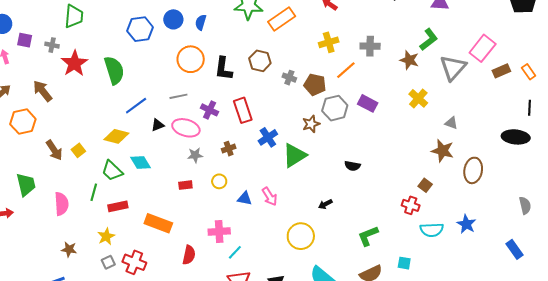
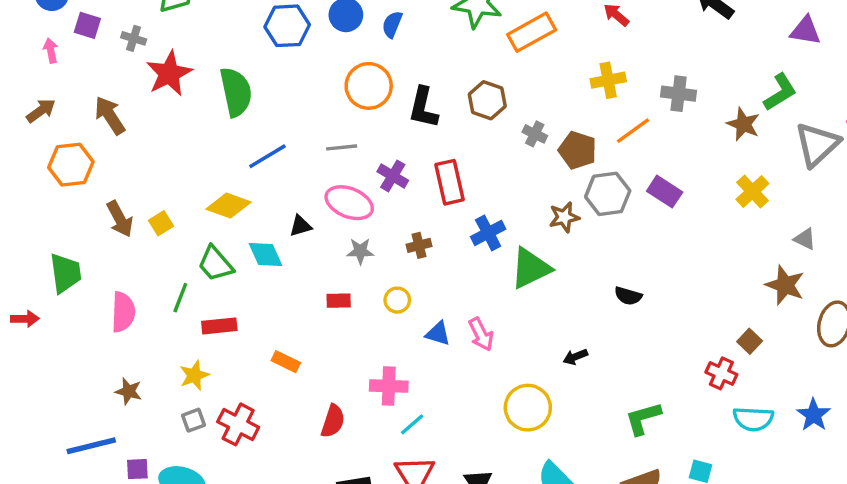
black triangle: (158, 125) -> (301, 226), moved
orange rectangle: (158, 223) -> (286, 362), size x0.6

